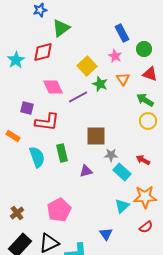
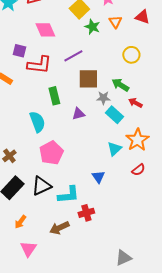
purple line: (78, 97) -> (73, 56), moved
green arrow: (145, 100) -> (120, 85), moved
yellow circle: (148, 121) -> (131, 55), moved
cyan semicircle: (37, 157) -> (37, 122), moved
orange star: (145, 197) -> (137, 140), turned -30

